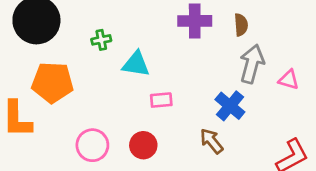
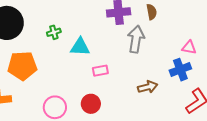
gray arrow: (252, 64) -> (136, 39), moved
blue cross: (230, 106) -> (180, 70), moved, turned 35
brown arrow: (211, 141) -> (148, 87), moved, turned 120

